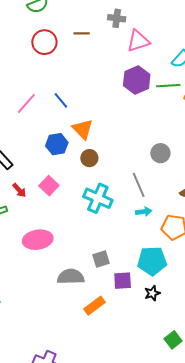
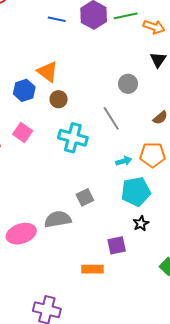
blue line: (61, 100) -> (57, 19), moved, turned -30
cyan arrow: (144, 212) -> (124, 161), moved
pink ellipse: (38, 240) -> (21, 234), moved
purple square: (123, 281) -> (117, 245), moved
orange rectangle: (94, 306) -> (92, 269), moved, turned 45

